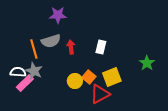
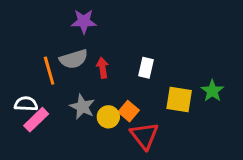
gray star: (34, 71) -> (82, 107), moved
yellow square: (112, 77) -> (179, 100), moved, turned 30
red triangle: (100, 94) -> (144, 136), turned -40

